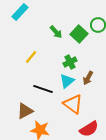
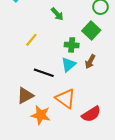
green square: (79, 34) -> (91, 31), moved
green cross: (70, 62) -> (72, 45), turned 32
orange triangle: (73, 104) -> (65, 99), moved

